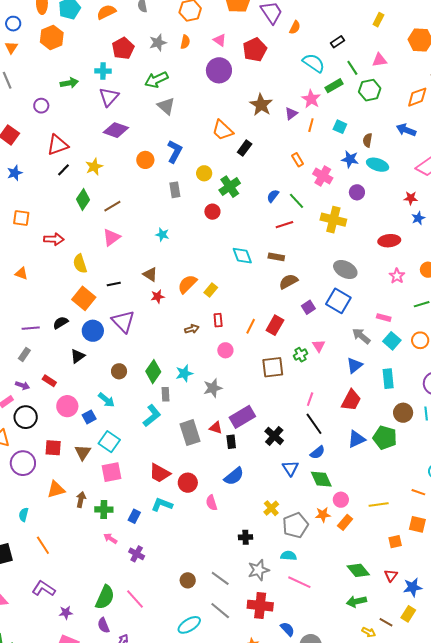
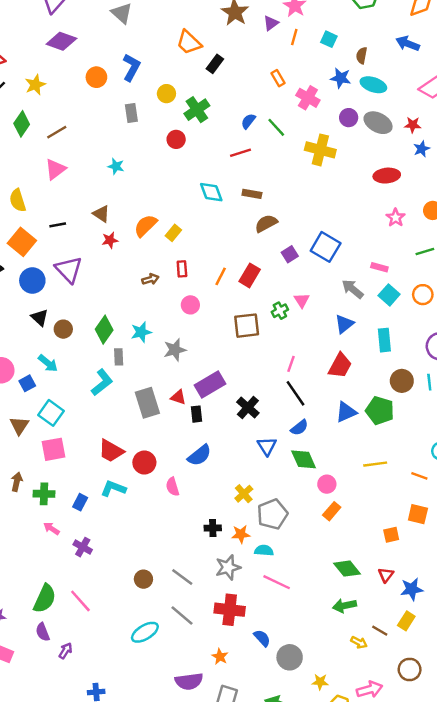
red line: (284, 225) -> (241, 153), moved
gray ellipse: (345, 269) -> (378, 123), moved
black triangle: (78, 356) -> (40, 318), moved, turned -42
yellow line: (379, 504) -> (375, 464), moved
orange star: (323, 515) -> (241, 534), moved

